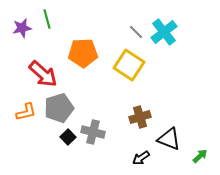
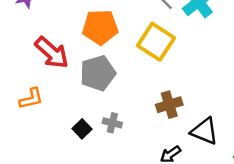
gray pentagon: (59, 108) -> (98, 73), moved
gray cross: (93, 132) -> (112, 123), size x0.7

